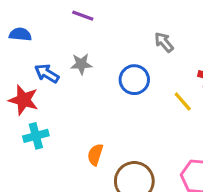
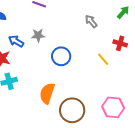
blue circle: (134, 80) -> (61, 56), moved
orange semicircle: (95, 155) -> (47, 93), size x1.5

